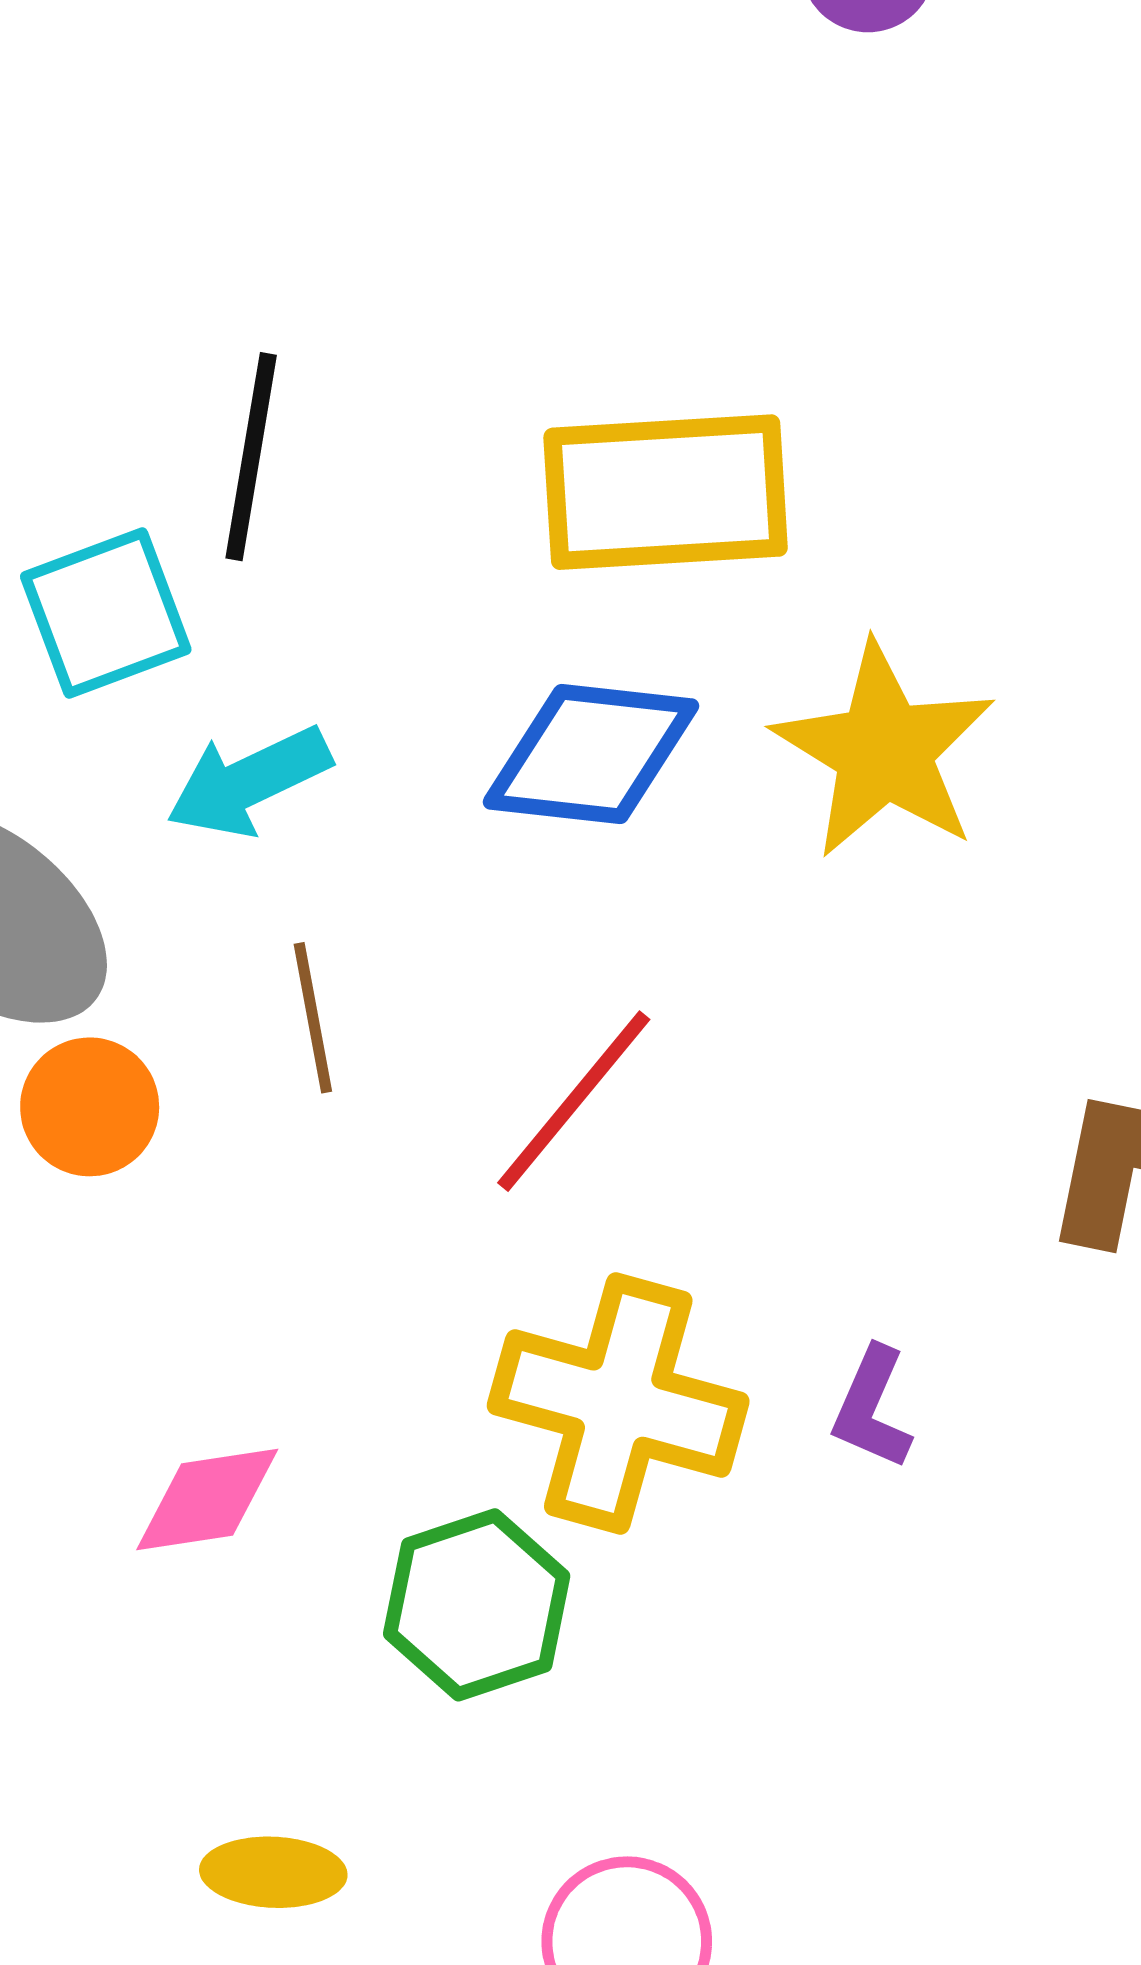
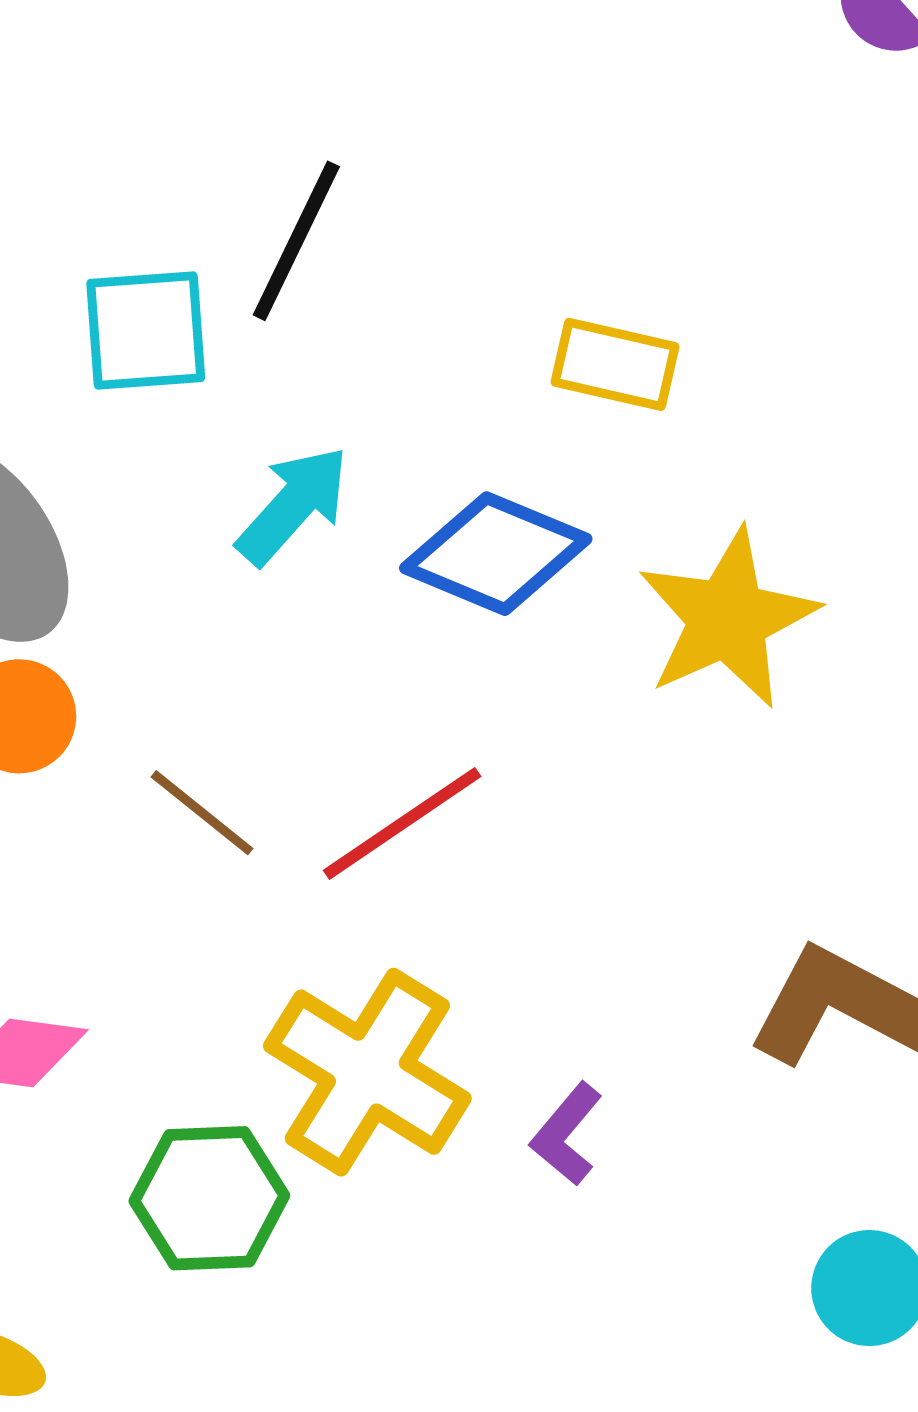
yellow rectangle: (666, 492) -> (615, 364), size x0.6
cyan arrow: (249, 782) -> (293, 505), moved, turned 141
brown line: (313, 1018) -> (202, 813), moved, turned -57

